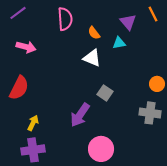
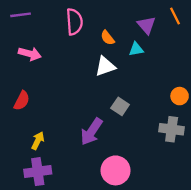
purple line: (18, 13) -> (21, 15), turned 30
white triangle: (92, 58) -> (105, 66), turned -42
red semicircle: (19, 88) -> (22, 101), size x0.7

